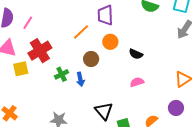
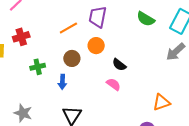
red cross: (40, 51) -> (21, 37), size x0.7
blue arrow: (80, 79) -> (62, 82), moved
pink semicircle: (137, 82) -> (113, 84), moved, turned 40

